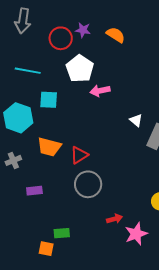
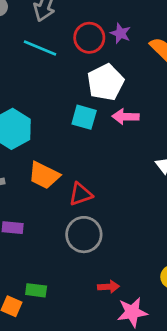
cyan line: (28, 71) -> (40, 48), moved
cyan square: (49, 100) -> (84, 117), moved

